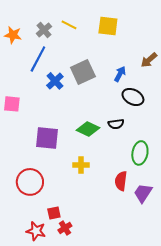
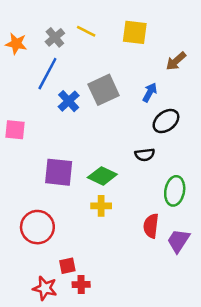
brown arrow: (149, 60) -> (176, 61), moved
black ellipse: (133, 97) -> (166, 121), turned -65
green diamond: (88, 129) -> (102, 176), moved
red cross: (65, 228) -> (81, 284), turned 32

